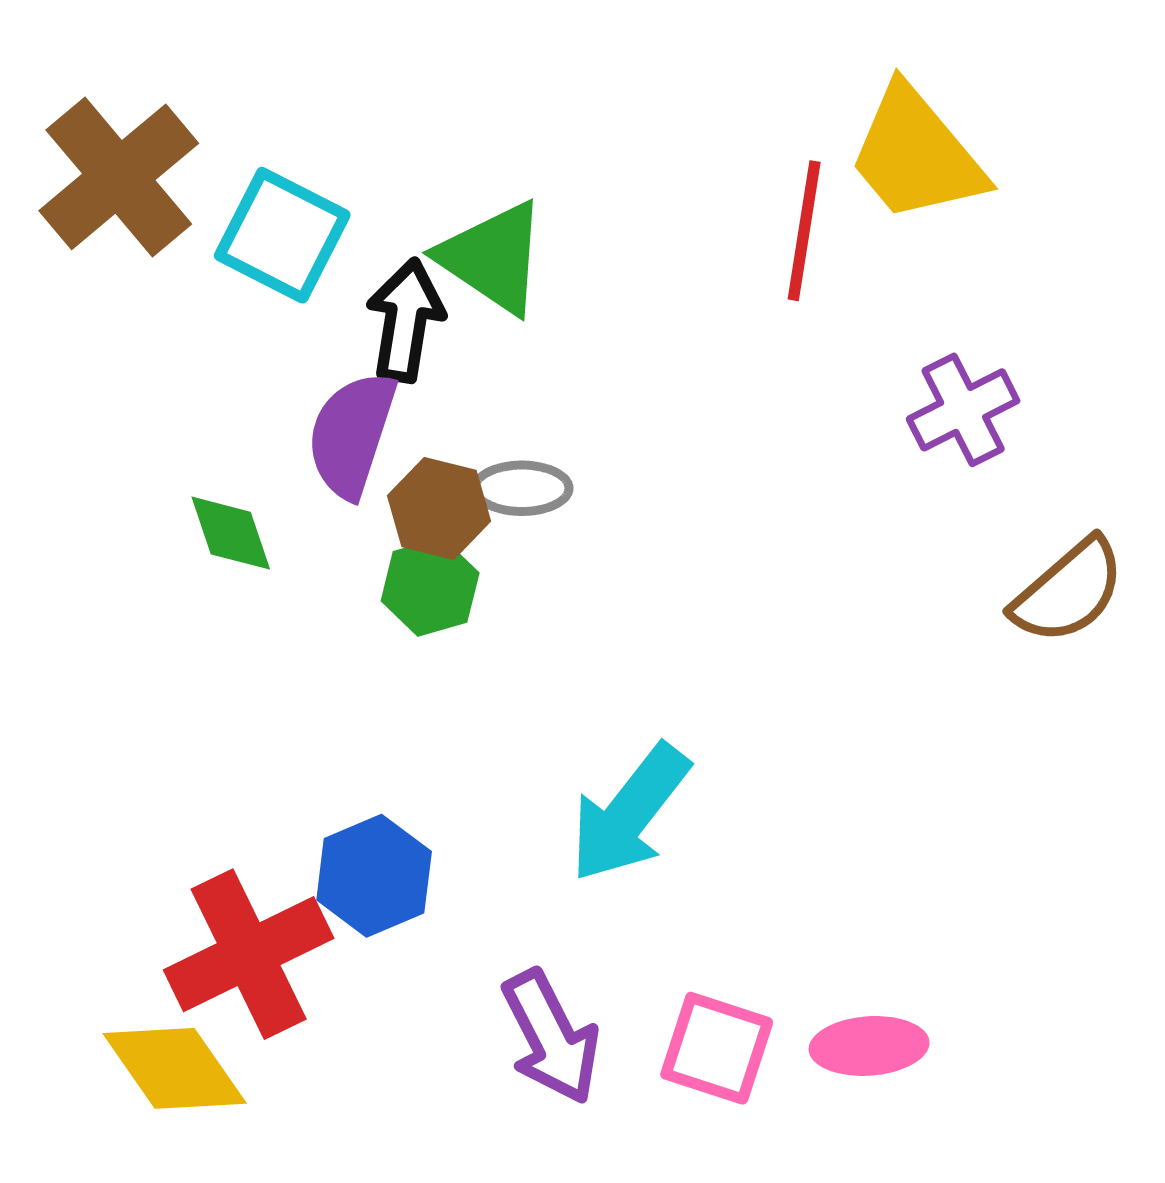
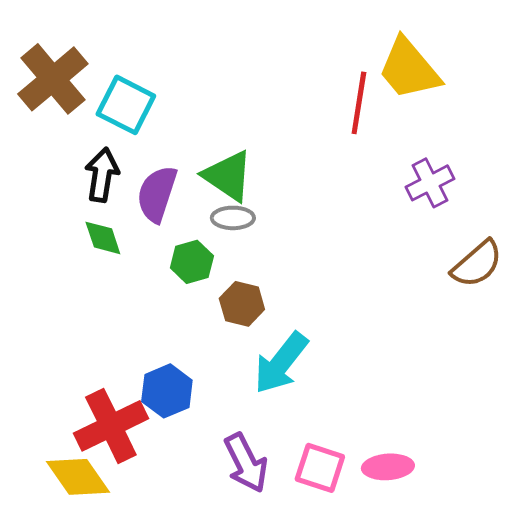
green triangle: (493, 258) -> (228, 176), moved
black arrow: (405, 320) -> (102, 175), moved
brown hexagon: (439, 508) -> (242, 304), moved

